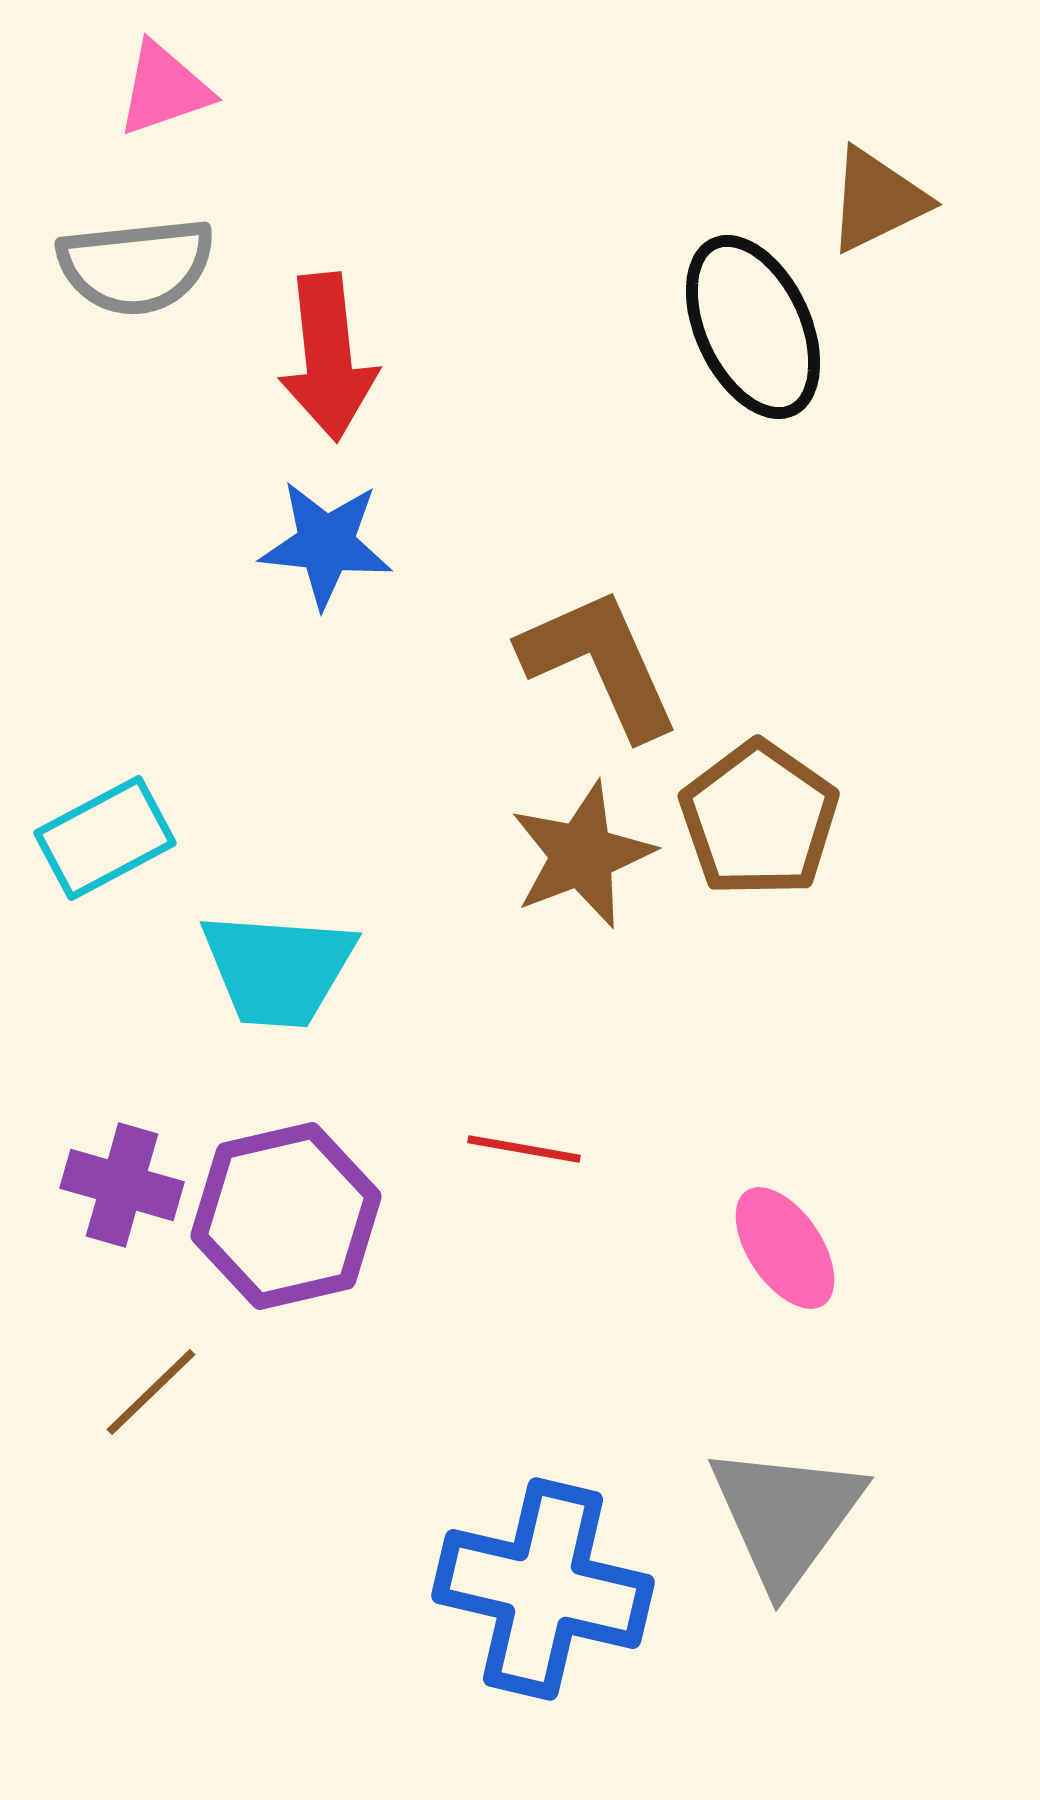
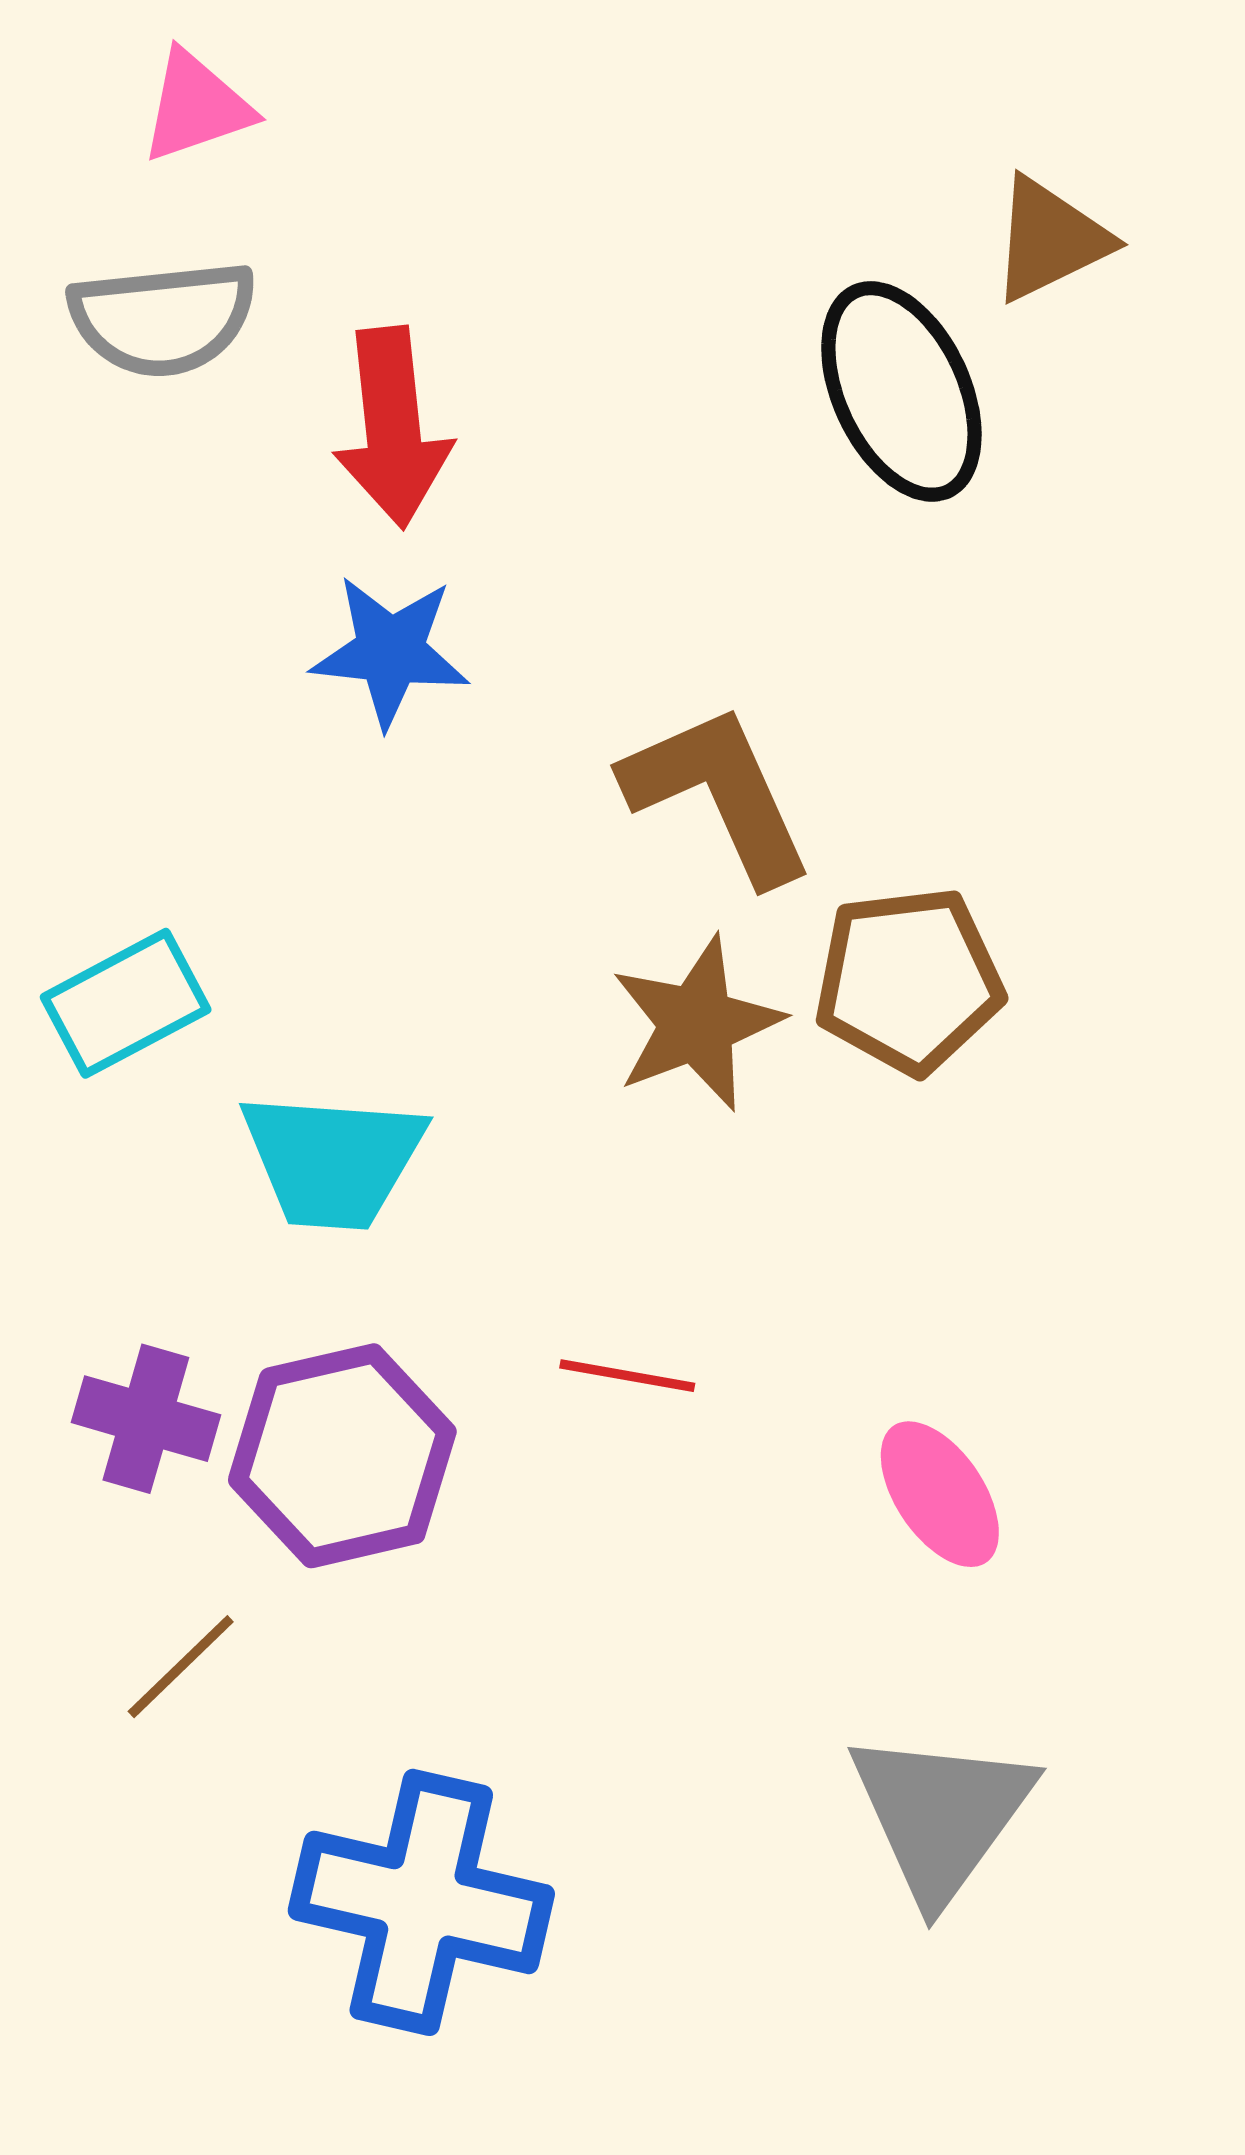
brown pentagon: (759, 819) -> (909, 981), turned 30
blue cross: (543, 1589) -> (421, 1902), moved

